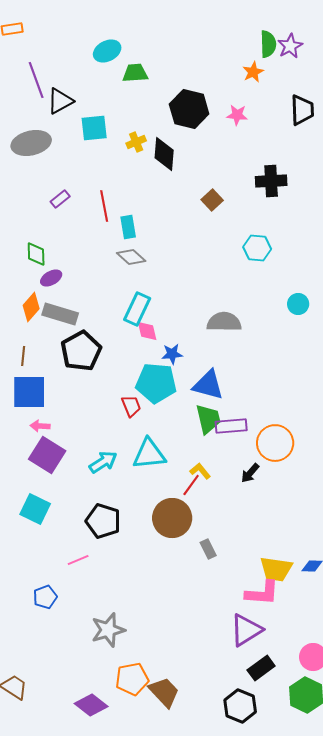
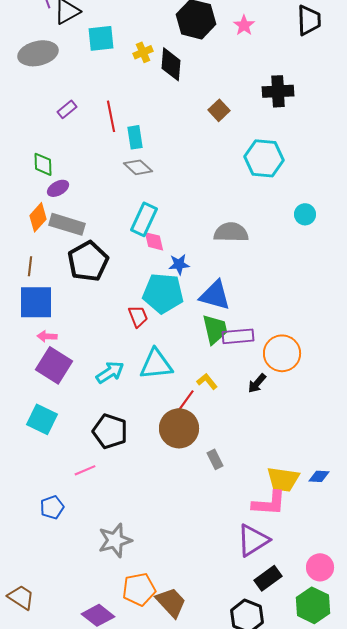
pink star: (237, 115) -> (244, 25), turned 30
cyan hexagon: (257, 248) -> (264, 158), size x1.4
red line: (191, 485) -> (186, 400), moved

